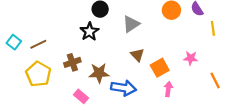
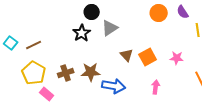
gray triangle: (131, 24) -> (110, 28), moved
brown cross: (72, 62) -> (66, 73), moved
orange square: (160, 68) -> (148, 57), moved
pink rectangle: (81, 96) -> (47, 94), moved

